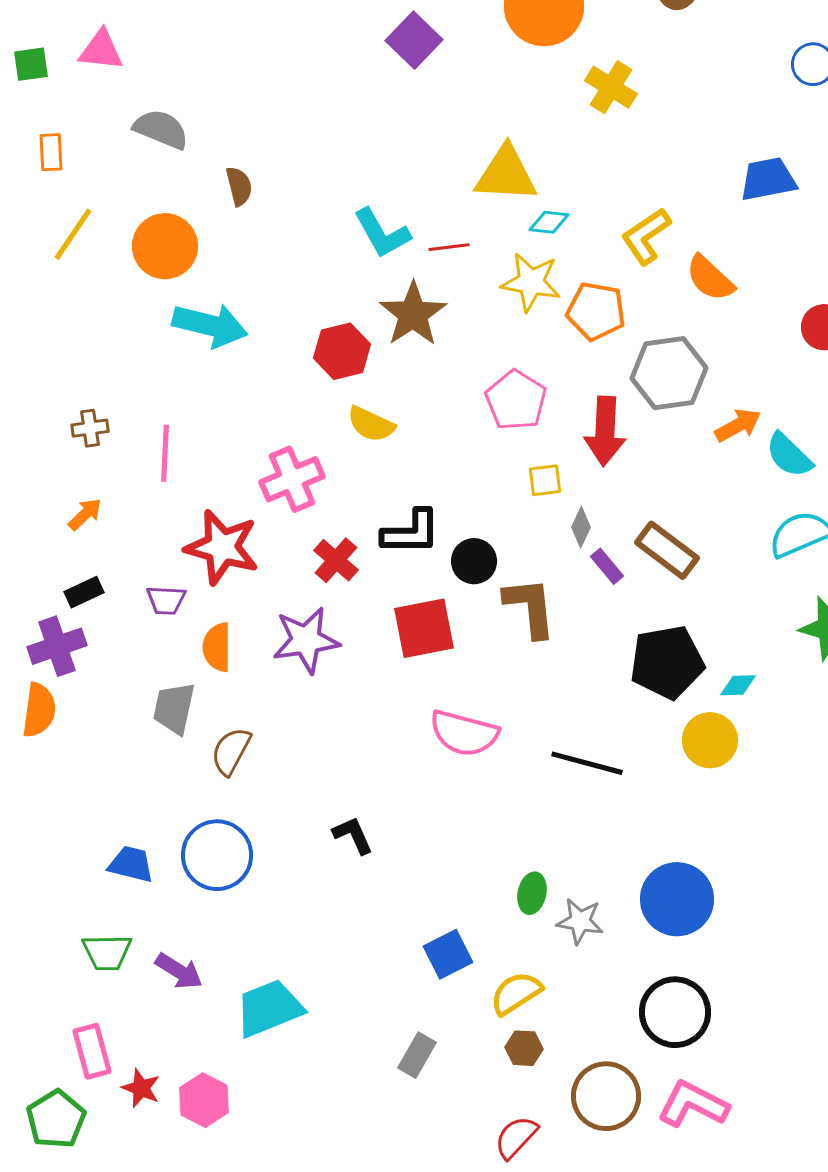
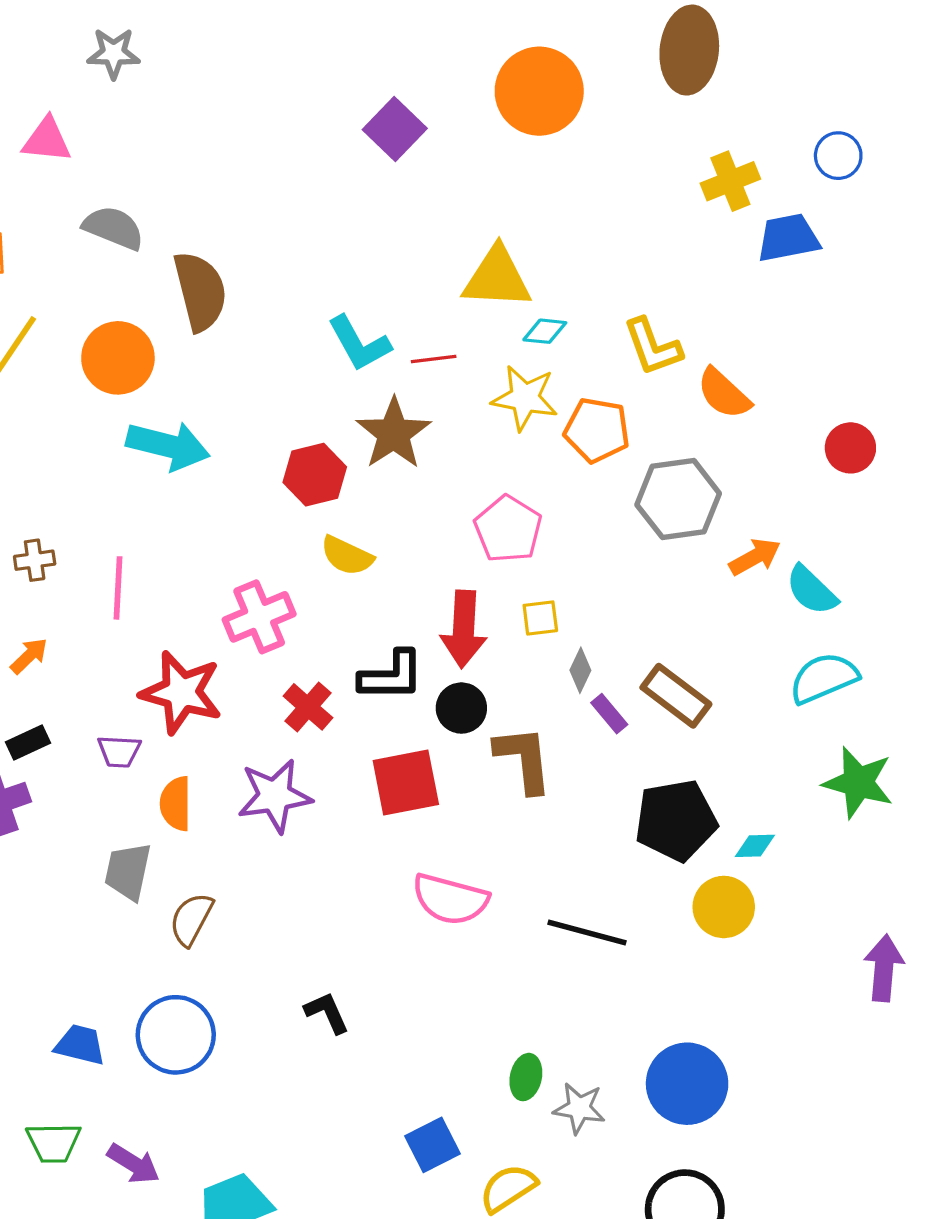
yellow cross: (611, 87) -> (730, 181), moved, turned 36
blue trapezoid: (768, 179) -> (788, 238), moved
brown semicircle: (239, 186) -> (200, 291), size x1.8
yellow L-shape: (646, 236) -> (653, 347), turned -76
red arrow: (605, 431) -> (464, 629), moved

